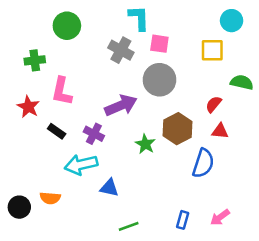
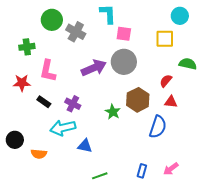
gray cross: (121, 50) -> (76, 32), moved
purple arrow: (121, 105) -> (94, 68), moved
red star: (28, 107) -> (22, 83), turned -30
black circle: (19, 207) -> (15, 140), moved

